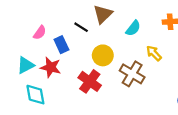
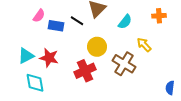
pink semicircle: (40, 33) -> (39, 16), moved
blue rectangle: (61, 45) -> (56, 26), moved, turned -56
red cross: (90, 81) -> (85, 71), turned 30

